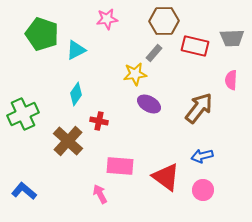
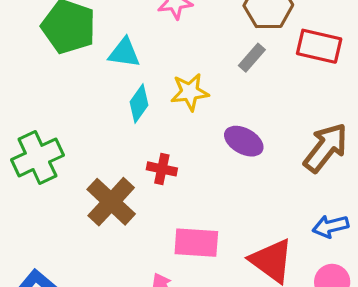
cyan triangle: (76, 50) -> (124, 53), turned 35
yellow star: (135, 74) -> (190, 92), moved
cyan diamond: (76, 94) -> (139, 103), moved

